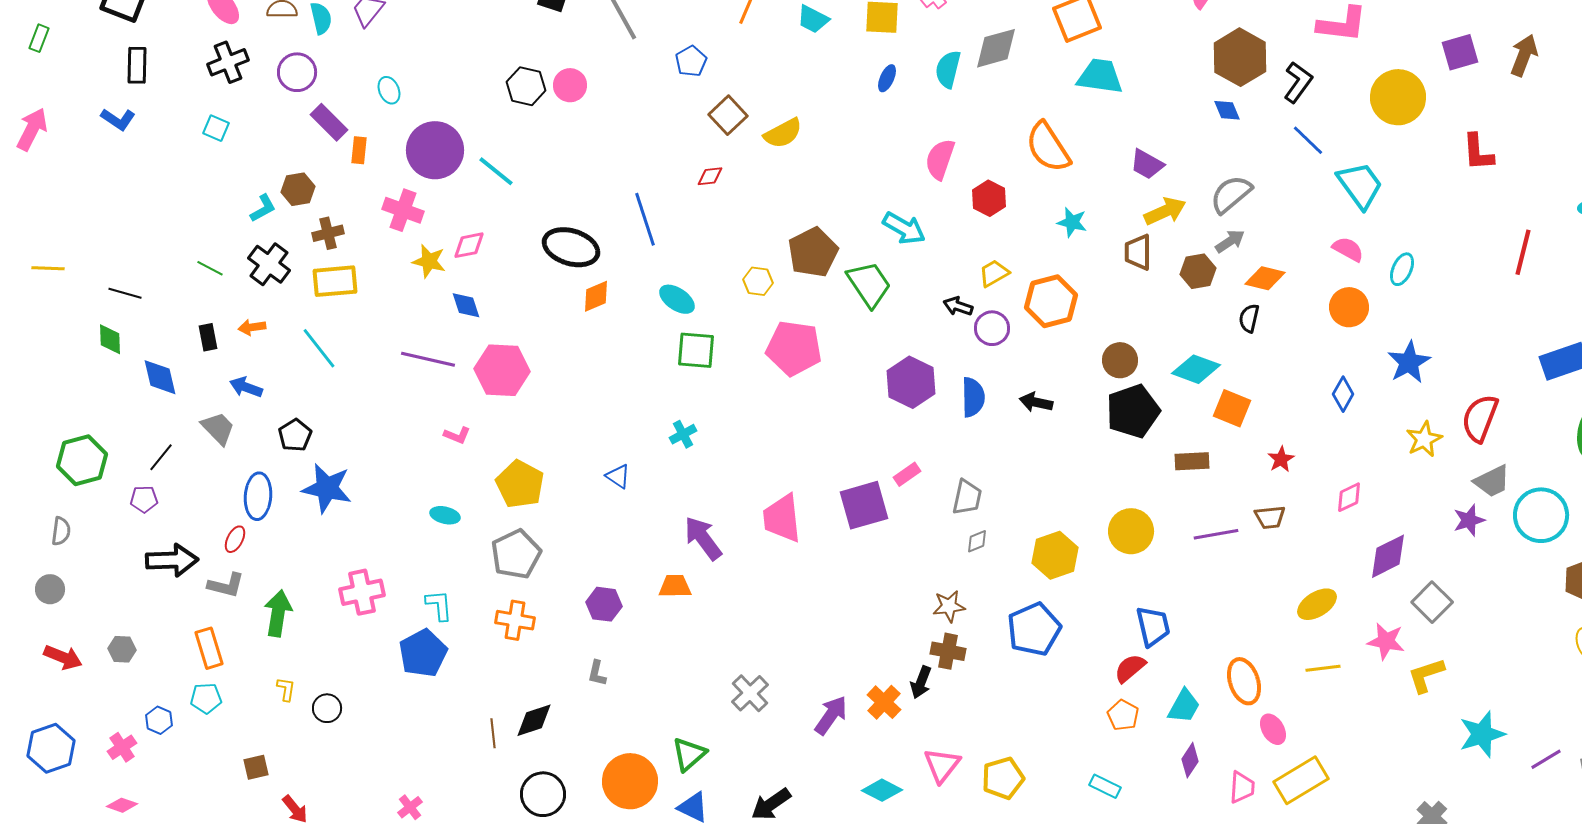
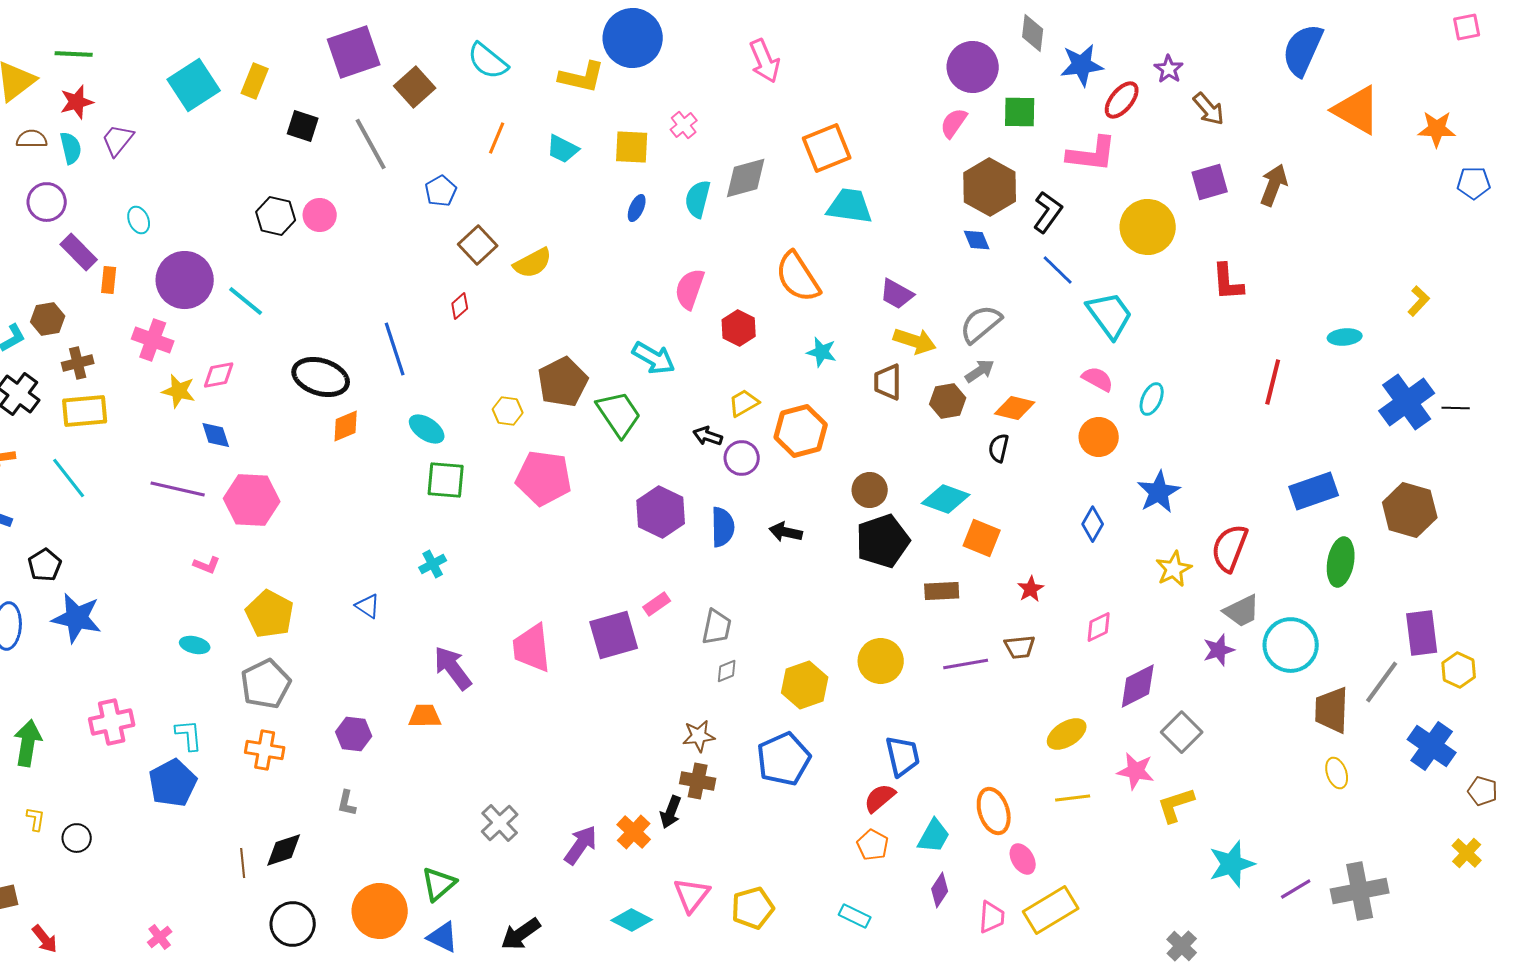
red diamond: (710, 176) -> (460, 306), turned -36
yellow arrow: (1165, 211) -> (915, 341), turned 42

